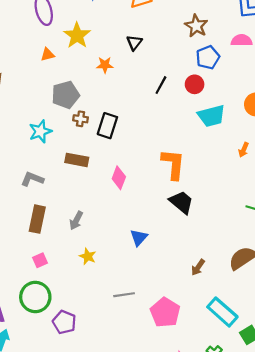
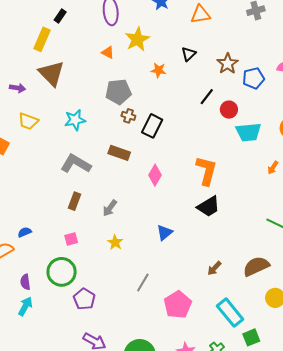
brown star: (196, 26) -> (228, 64), moved
orange triangle: (48, 55) -> (108, 53), turned 32
red circle: (195, 84) -> (229, 110), moved
cyan star: (40, 131) -> (75, 120), moved
gray L-shape: (32, 179) -> (76, 164), size x1.4
black trapezoid: (181, 202) -> (208, 206), turned 100
brown rectangle: (37, 219) -> (75, 201), size x0.7
gray line: (124, 295) -> (143, 283), turned -60

